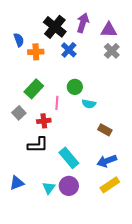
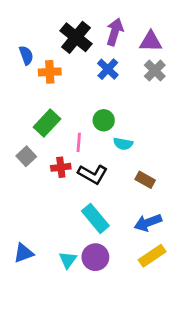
blue cross: (69, 50) -> (108, 69), moved
black L-shape: (38, 145) -> (93, 174), moved, turned 30

